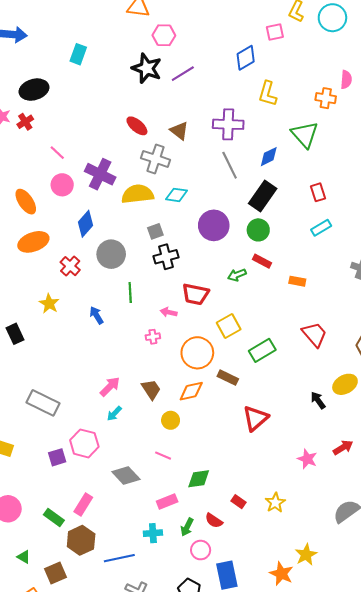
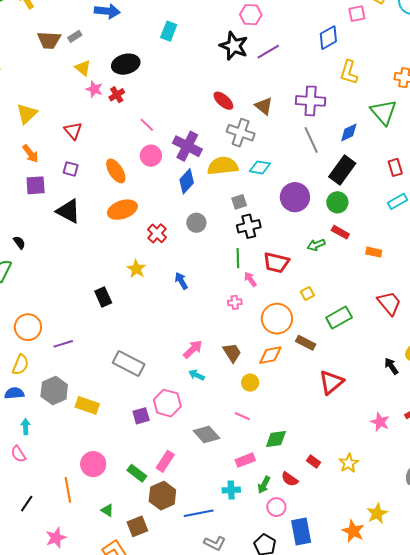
blue diamond: (85, 224) -> (187, 181), moved
gray circle: (111, 254) -> (196, 223), size x0.7
green line: (130, 292) -> (238, 258), moved
pink arrow: (169, 312) -> (250, 279), turned 42
yellow square: (229, 326) -> (307, 294), size x0.6
cyan arrow: (114, 414) -> (197, 375), turned 70

